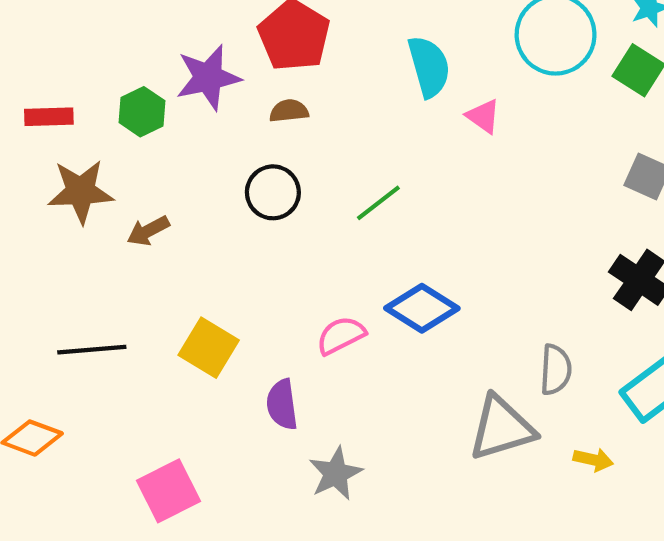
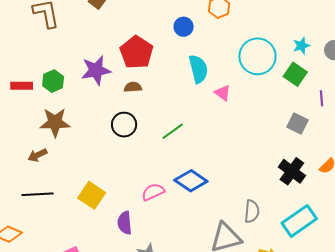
green hexagon: (142, 112) -> (53, 81), moved
brown star: (81, 191) -> (55, 122), moved
brown arrow: (148, 231) -> (37, 155), moved

